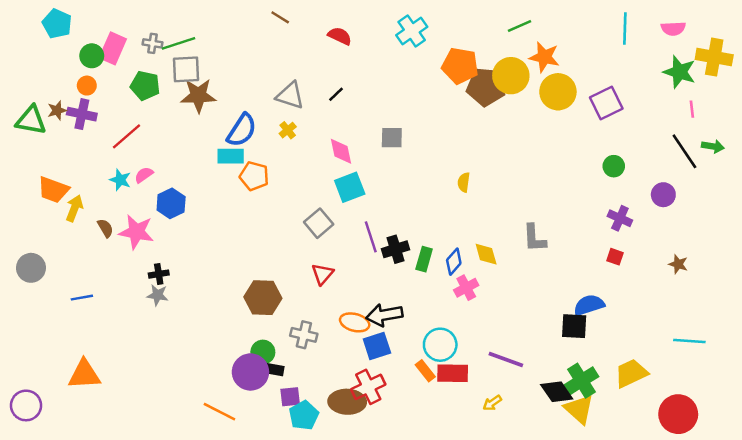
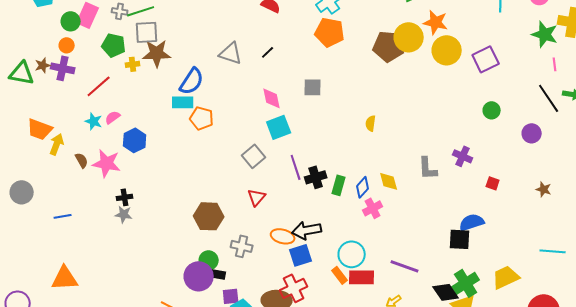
orange pentagon: (460, 66) -> (330, 32), moved
yellow cross: (288, 130) -> (133, 64), moved, turned 32
purple cross: (620, 218) -> (463, 156), moved

